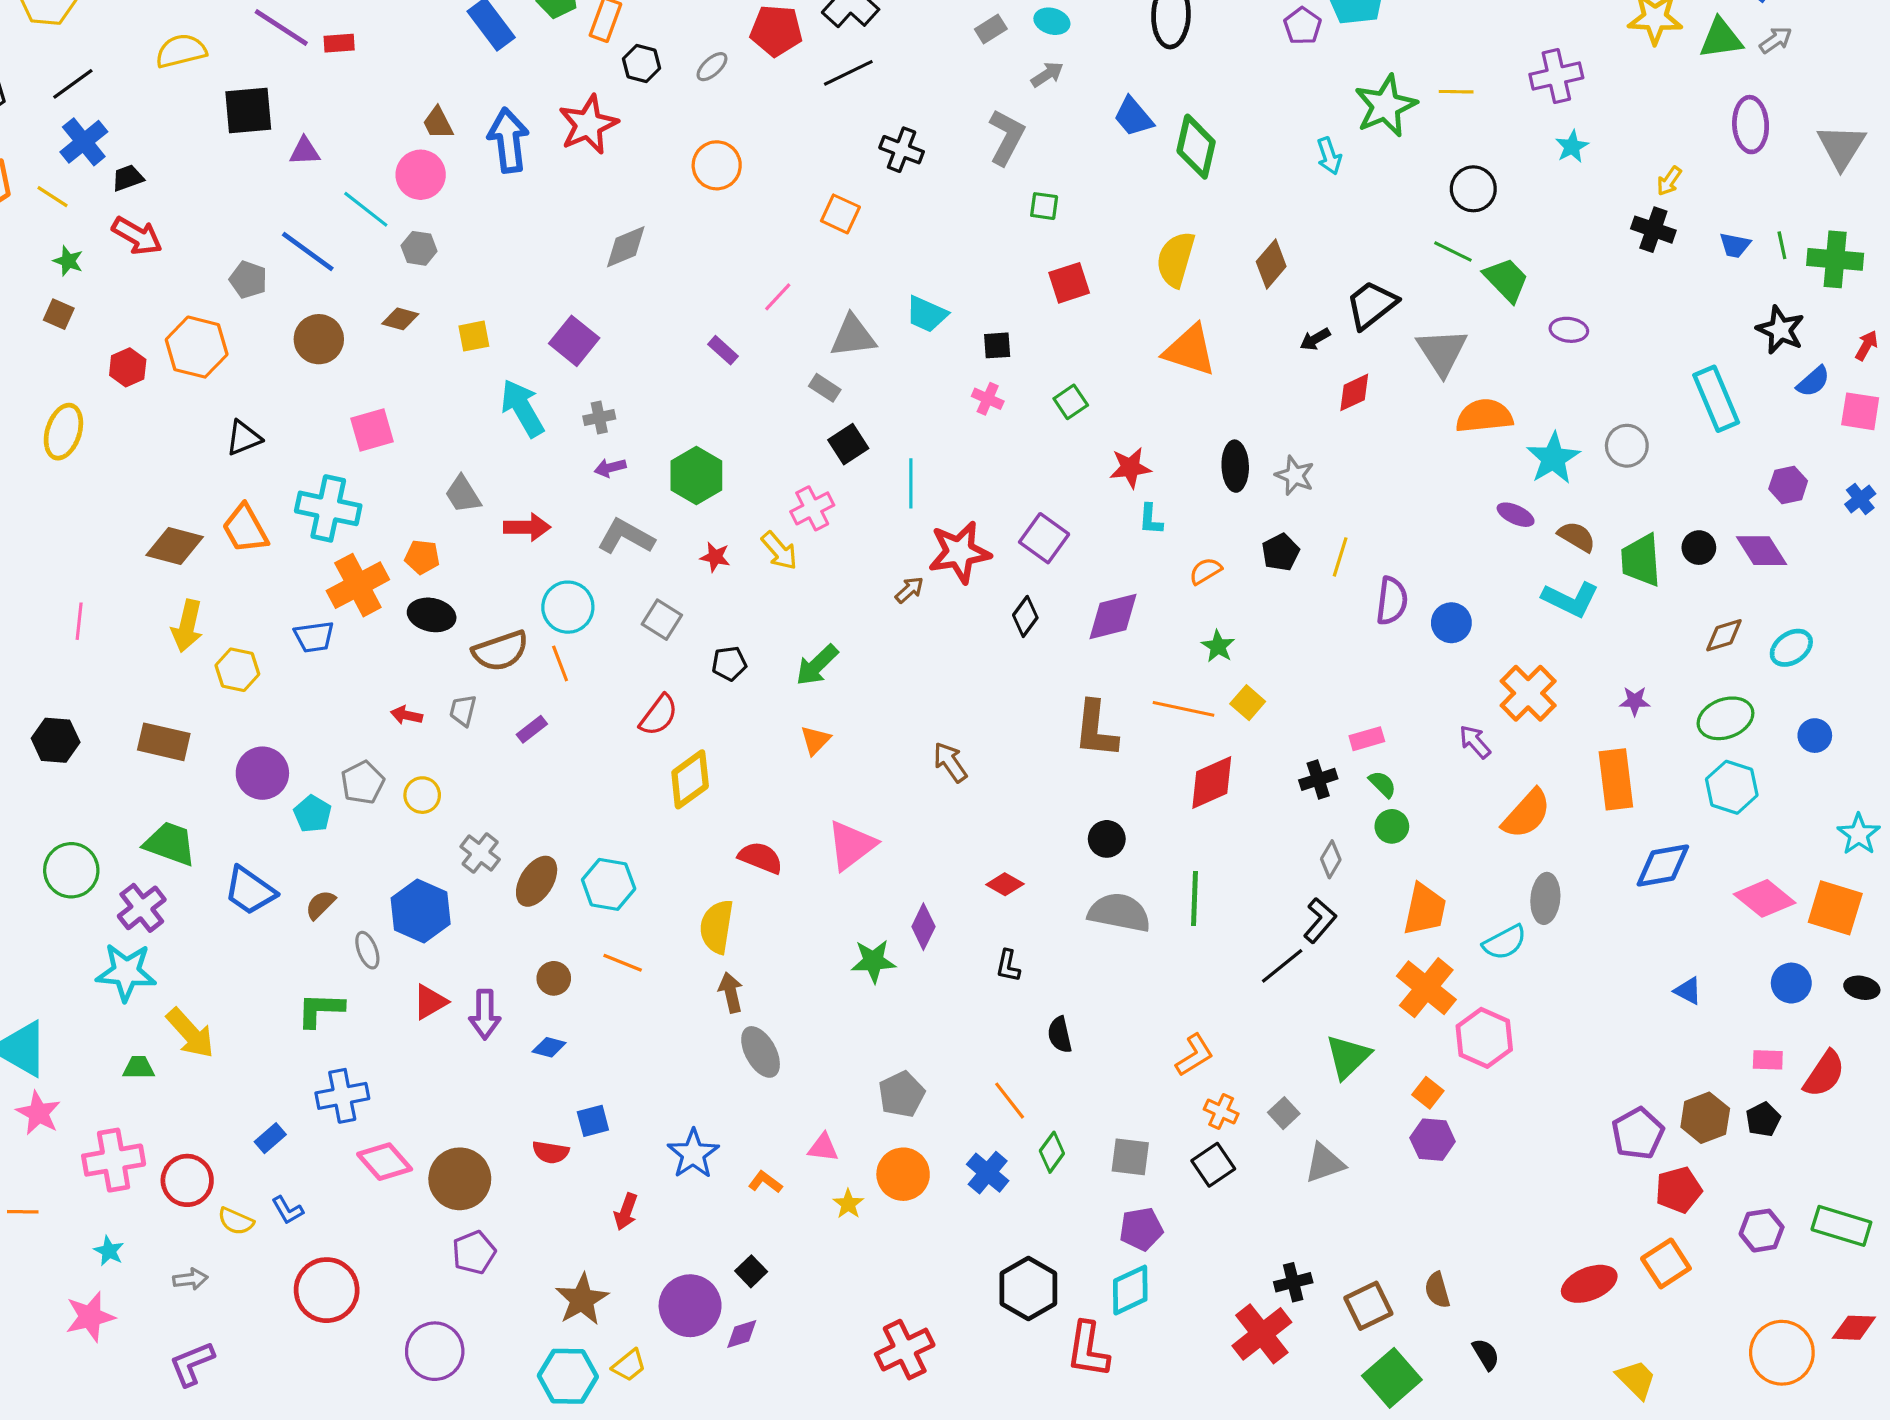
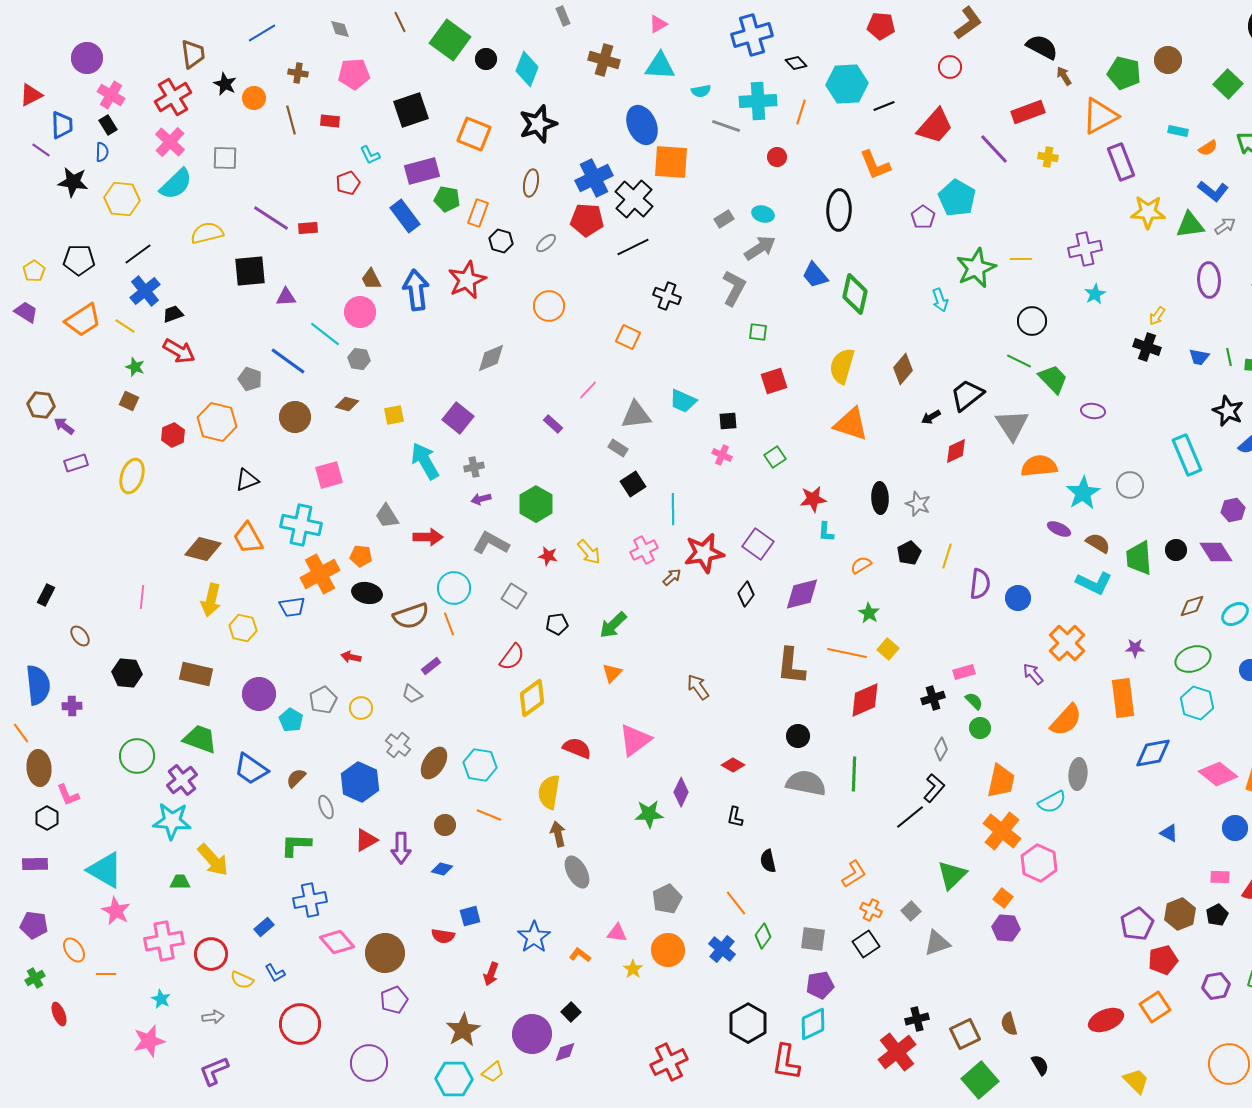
gray arrow: (1047, 74) -> (760, 248), size x1.5
pink cross: (812, 508) -> (644, 550), moved
gray trapezoid: (463, 710) -> (412, 694), moved, turned -65

